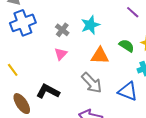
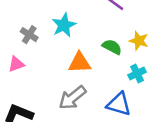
pink triangle: (61, 54) -> (16, 64), moved, turned 32
gray arrow: (92, 83) -> (72, 98), turned 100

